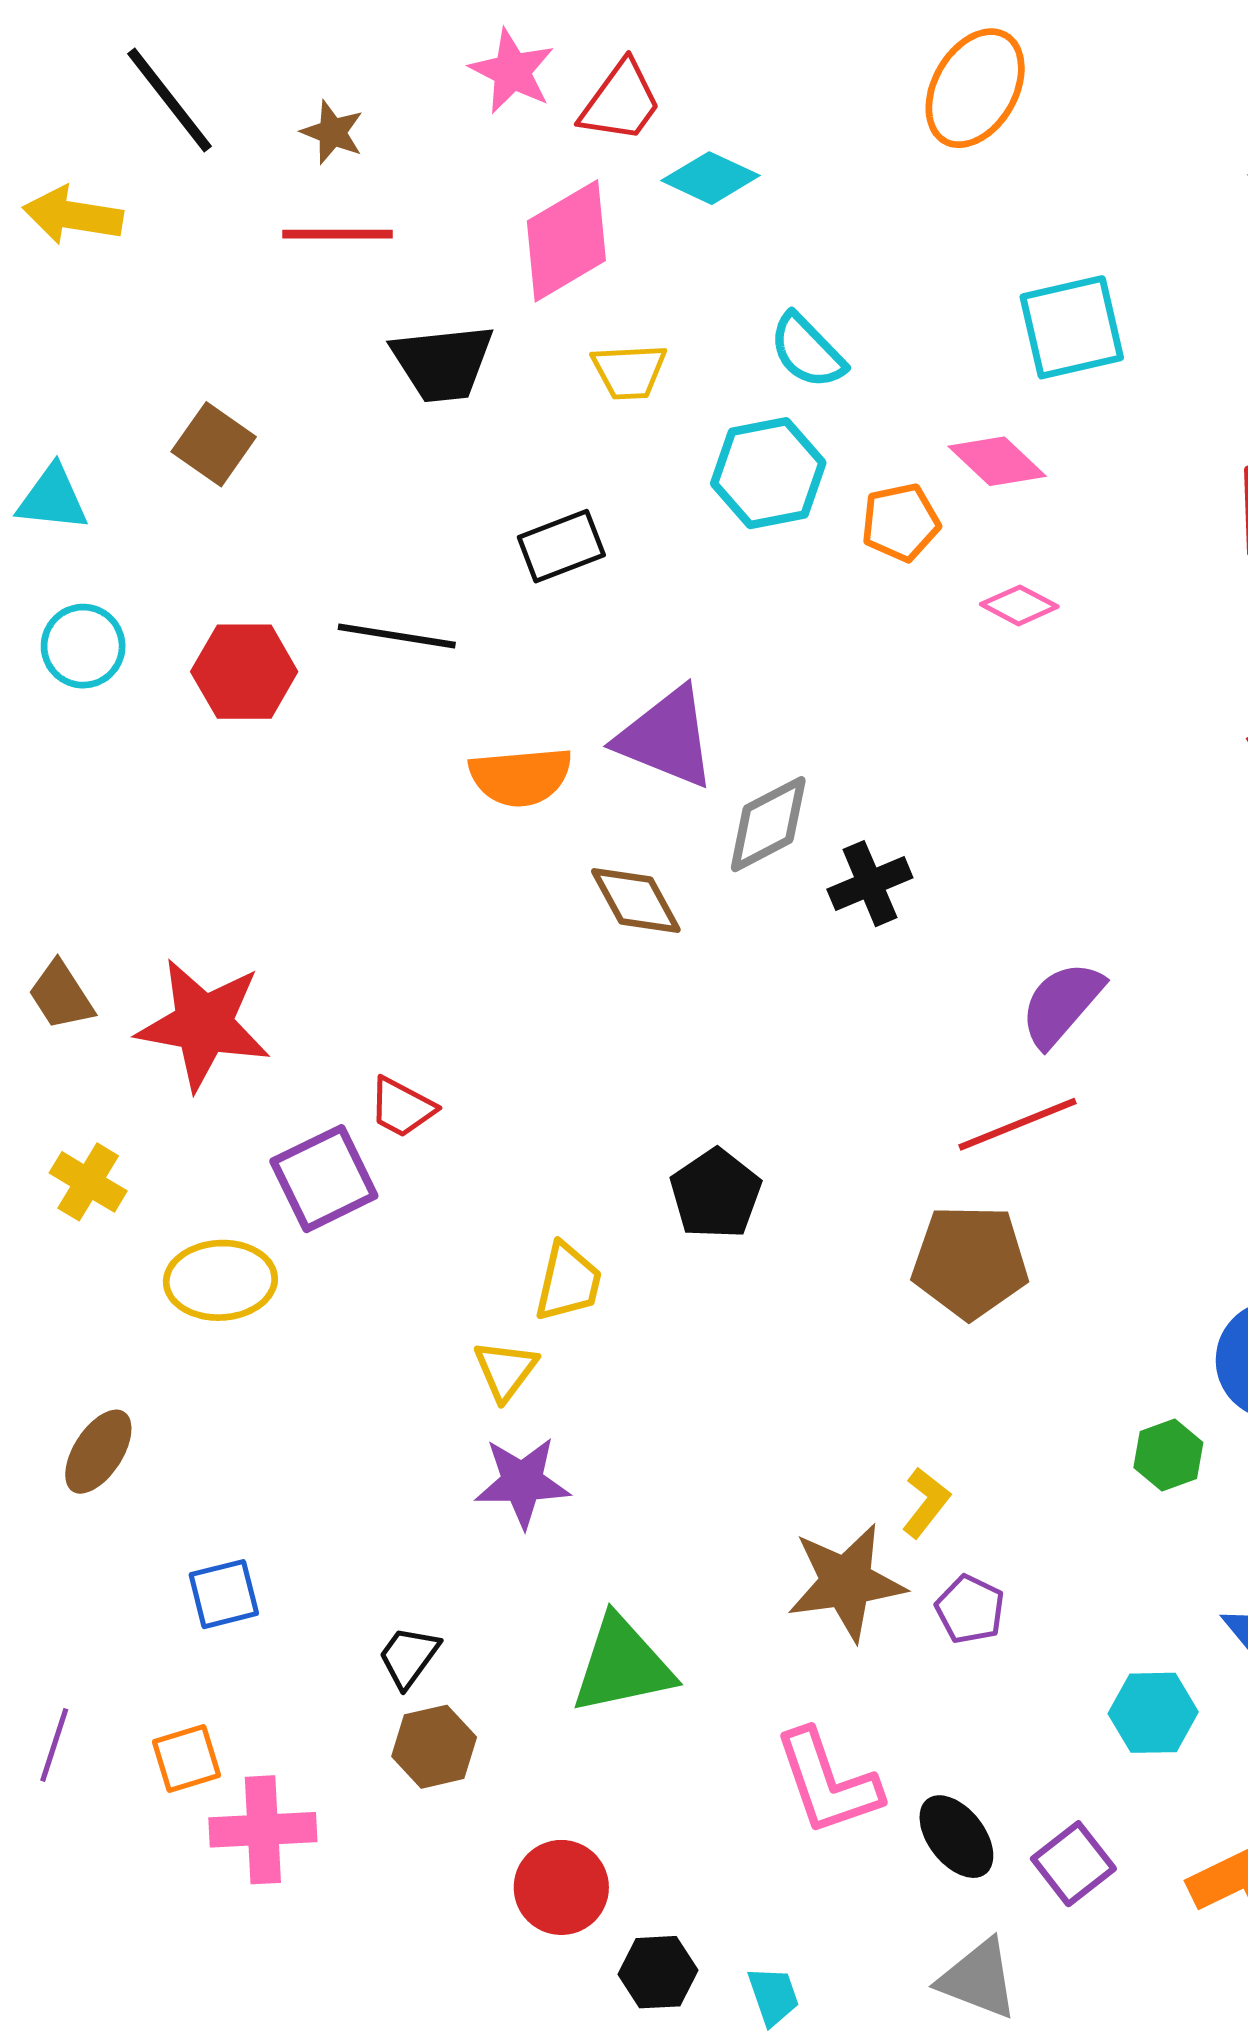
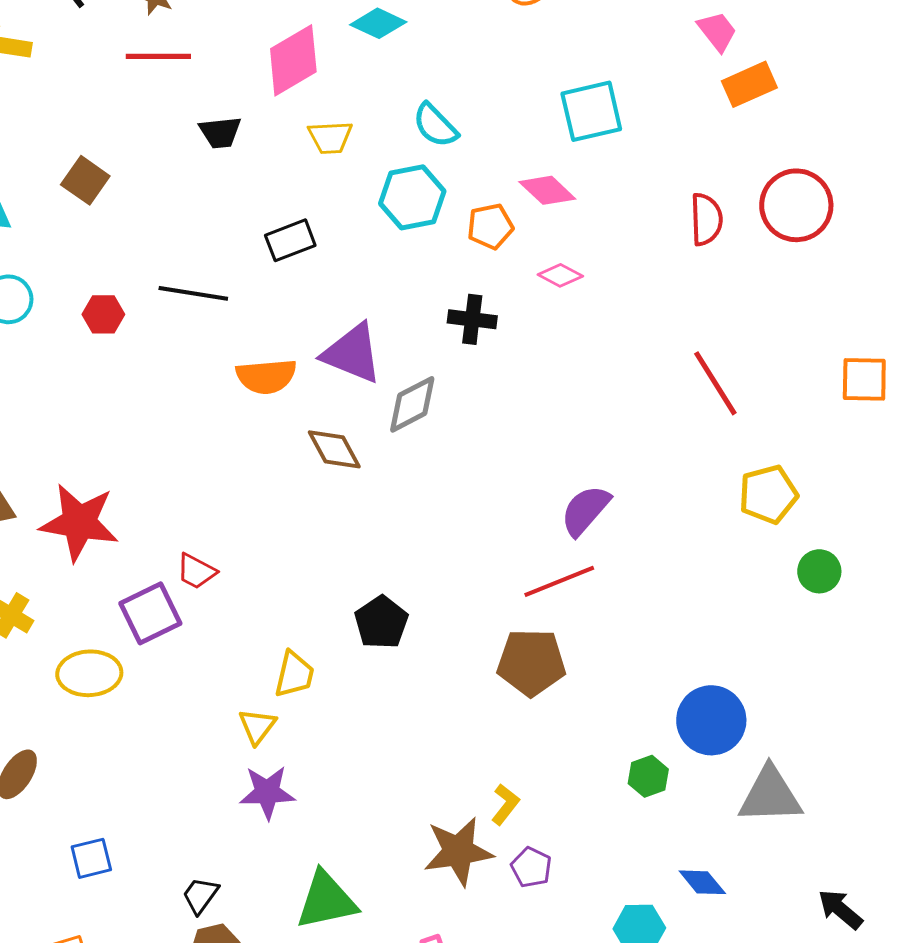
black trapezoid: (443, 363) -> (220, 132), size x0.7
red hexagon: (244, 672) -> (103, 314), size x0.7
black cross: (870, 884) -> (472, 319), moved, turned 30

